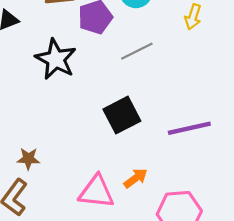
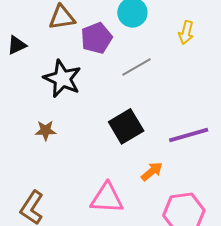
brown star: (28, 159) -> (46, 131), moved
orange arrow: (136, 178) -> (152, 171), moved

